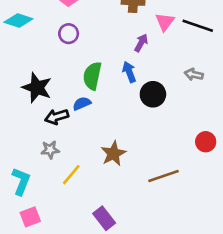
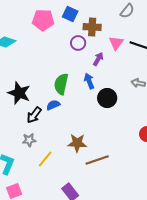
purple circle: (69, 34) -> (78, 43), moved
black arrow: (57, 117) -> (34, 115), turned -36
brown star: (113, 154) -> (77, 143), turned 30
brown line: (163, 176) -> (97, 160), moved

